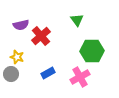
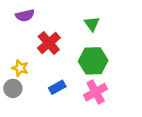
purple semicircle: (21, 25) -> (25, 15), moved
green hexagon: (92, 51) -> (93, 61), moved

